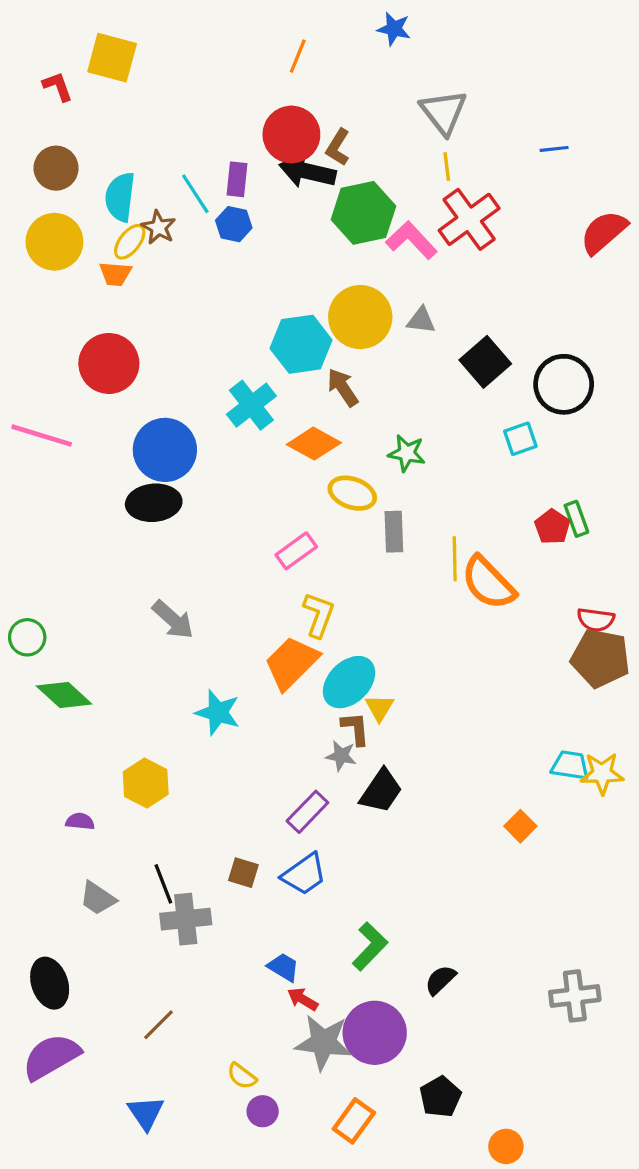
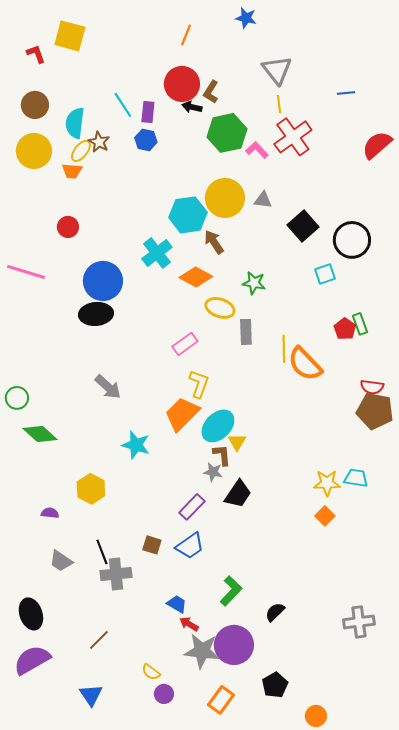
black arrow: (307, 171) -> (192, 107), size x0.6
cyan line: (195, 194) -> (123, 105), moved
pink L-shape: (412, 240) -> (257, 150), size x0.7
red circle: (109, 363) -> (68, 227), size x0.6
yellow star: (602, 773) -> (327, 483), moved

